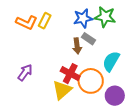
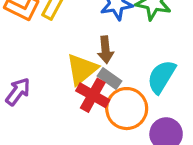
gray rectangle: (89, 39) -> (109, 78), moved
yellow triangle: (62, 90) -> (82, 69), moved

